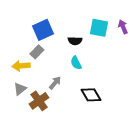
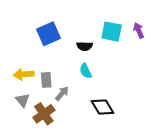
gray rectangle: (37, 52) -> (46, 80), moved, turned -48
gray triangle: (20, 89) -> (23, 100), turned -32

